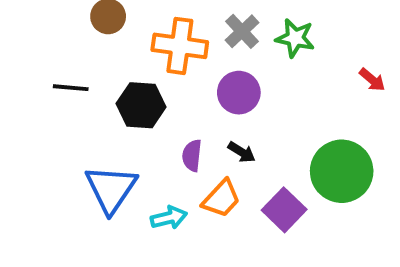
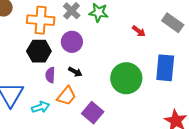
black hexagon: (141, 105) -> (39, 51), moved
purple square: (284, 210) -> (93, 113), moved

